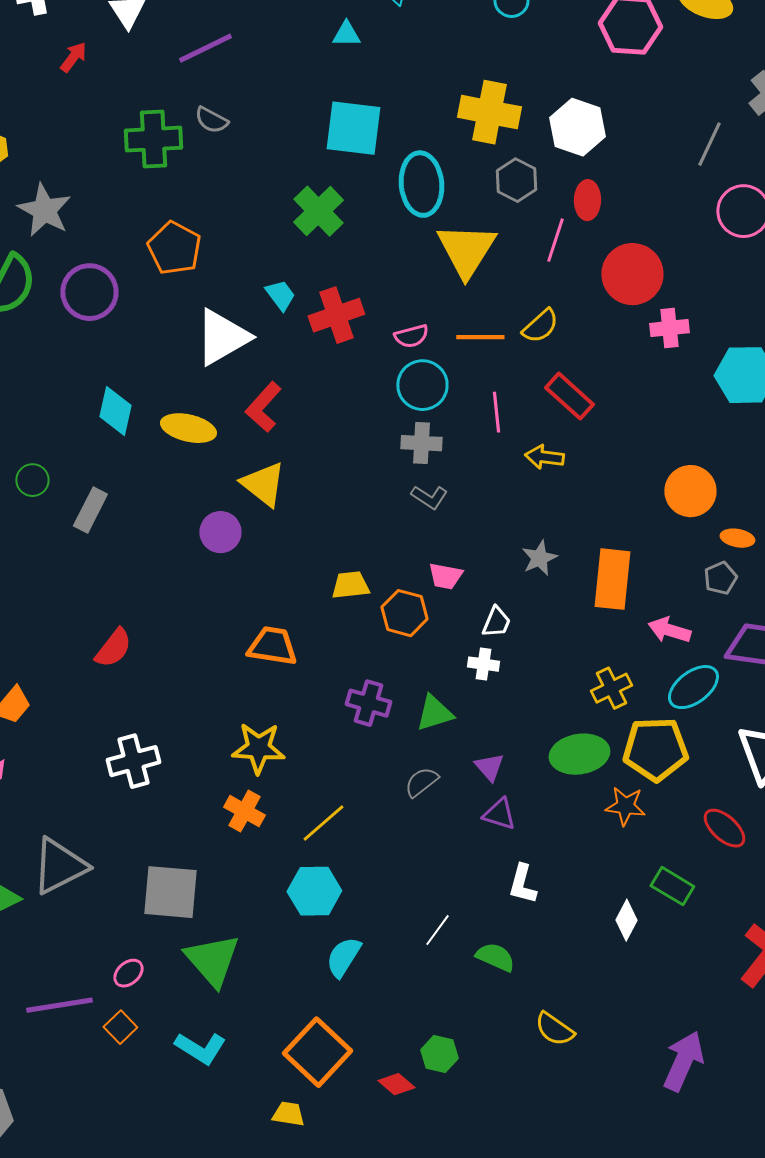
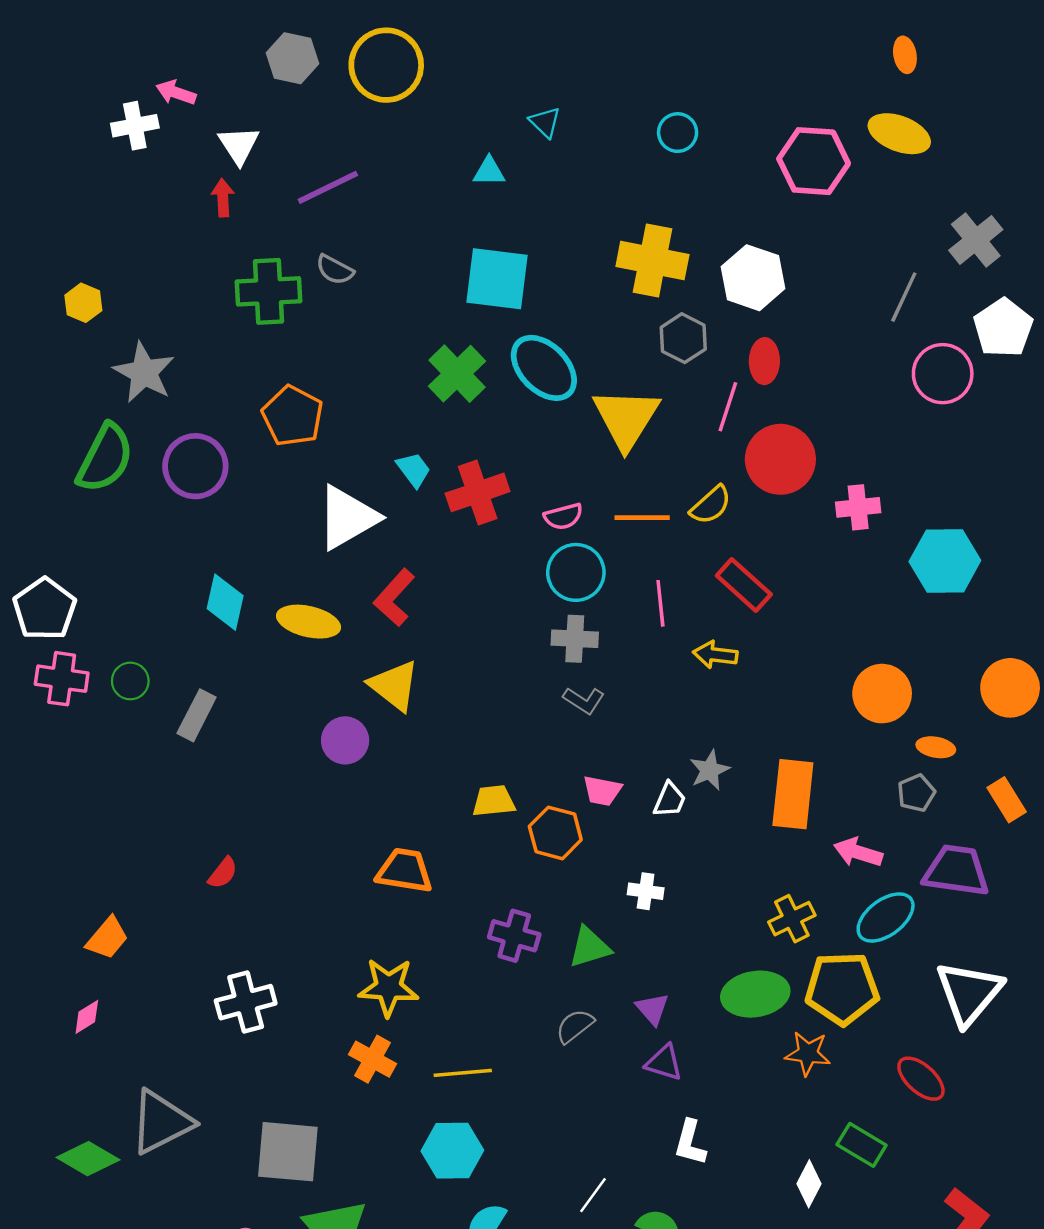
red arrow: (73, 57) -> (223, 198), moved, turned -40
cyan ellipse: (421, 184) -> (544, 368), moved, turned -40
red circle: (632, 274) -> (780, 459), moved
white trapezoid: (496, 622) -> (670, 800), moved
red semicircle: (113, 648) -> (223, 873), size x0.7
yellow line: (323, 823) -> (463, 1073), turned 36

